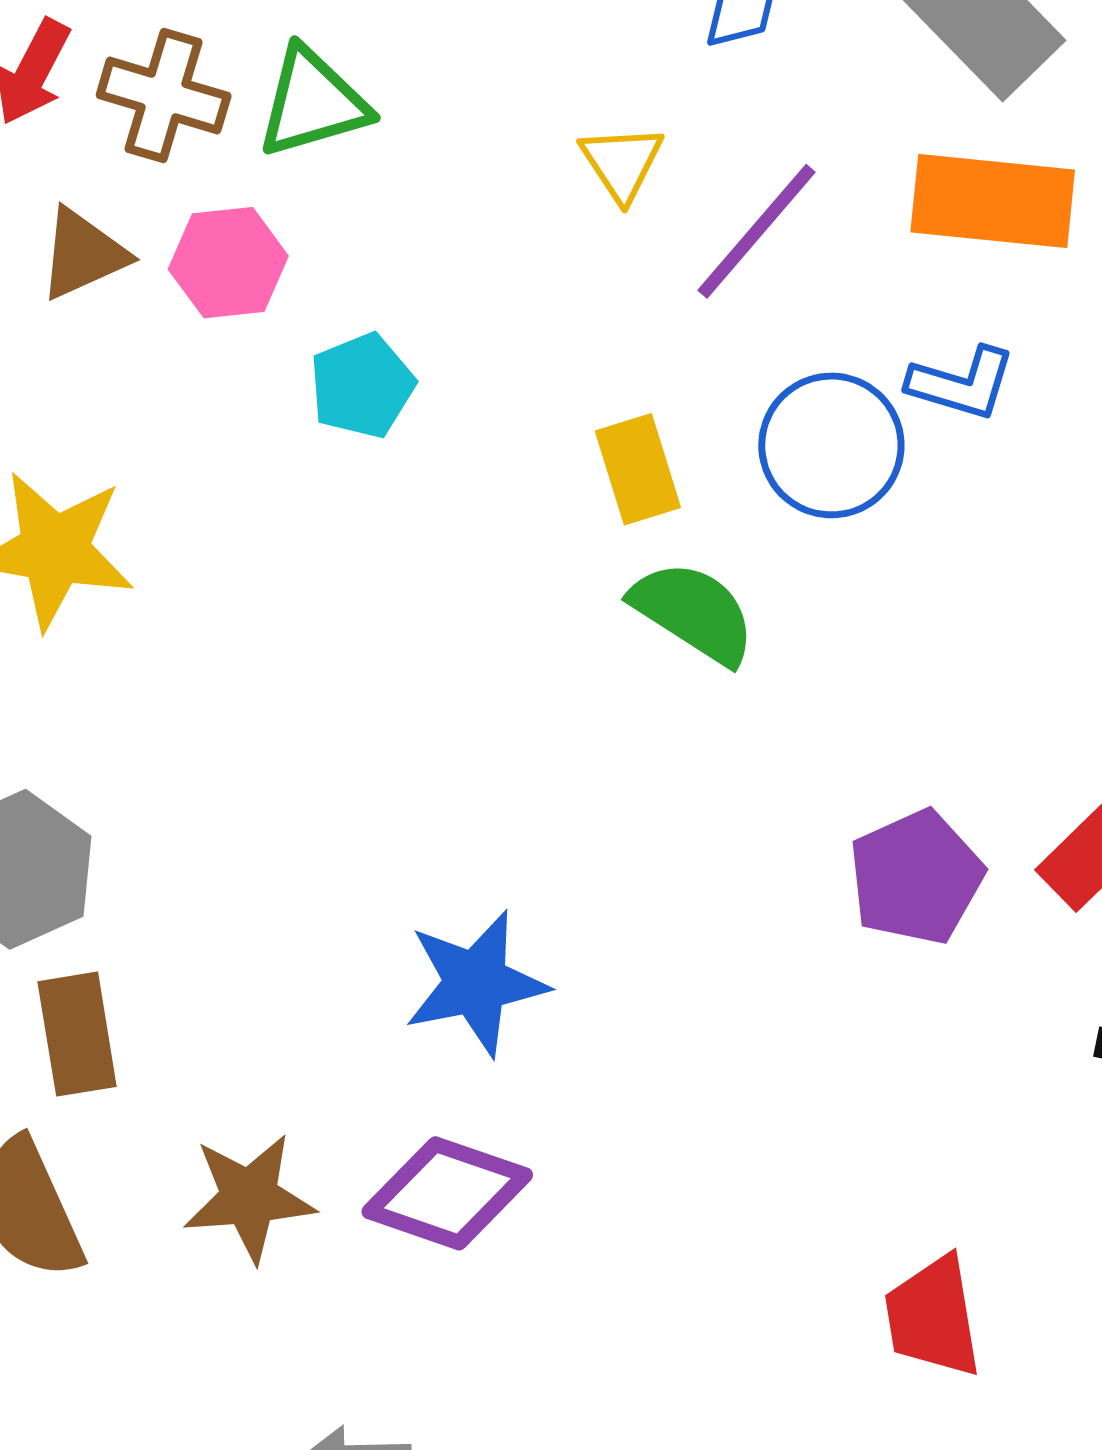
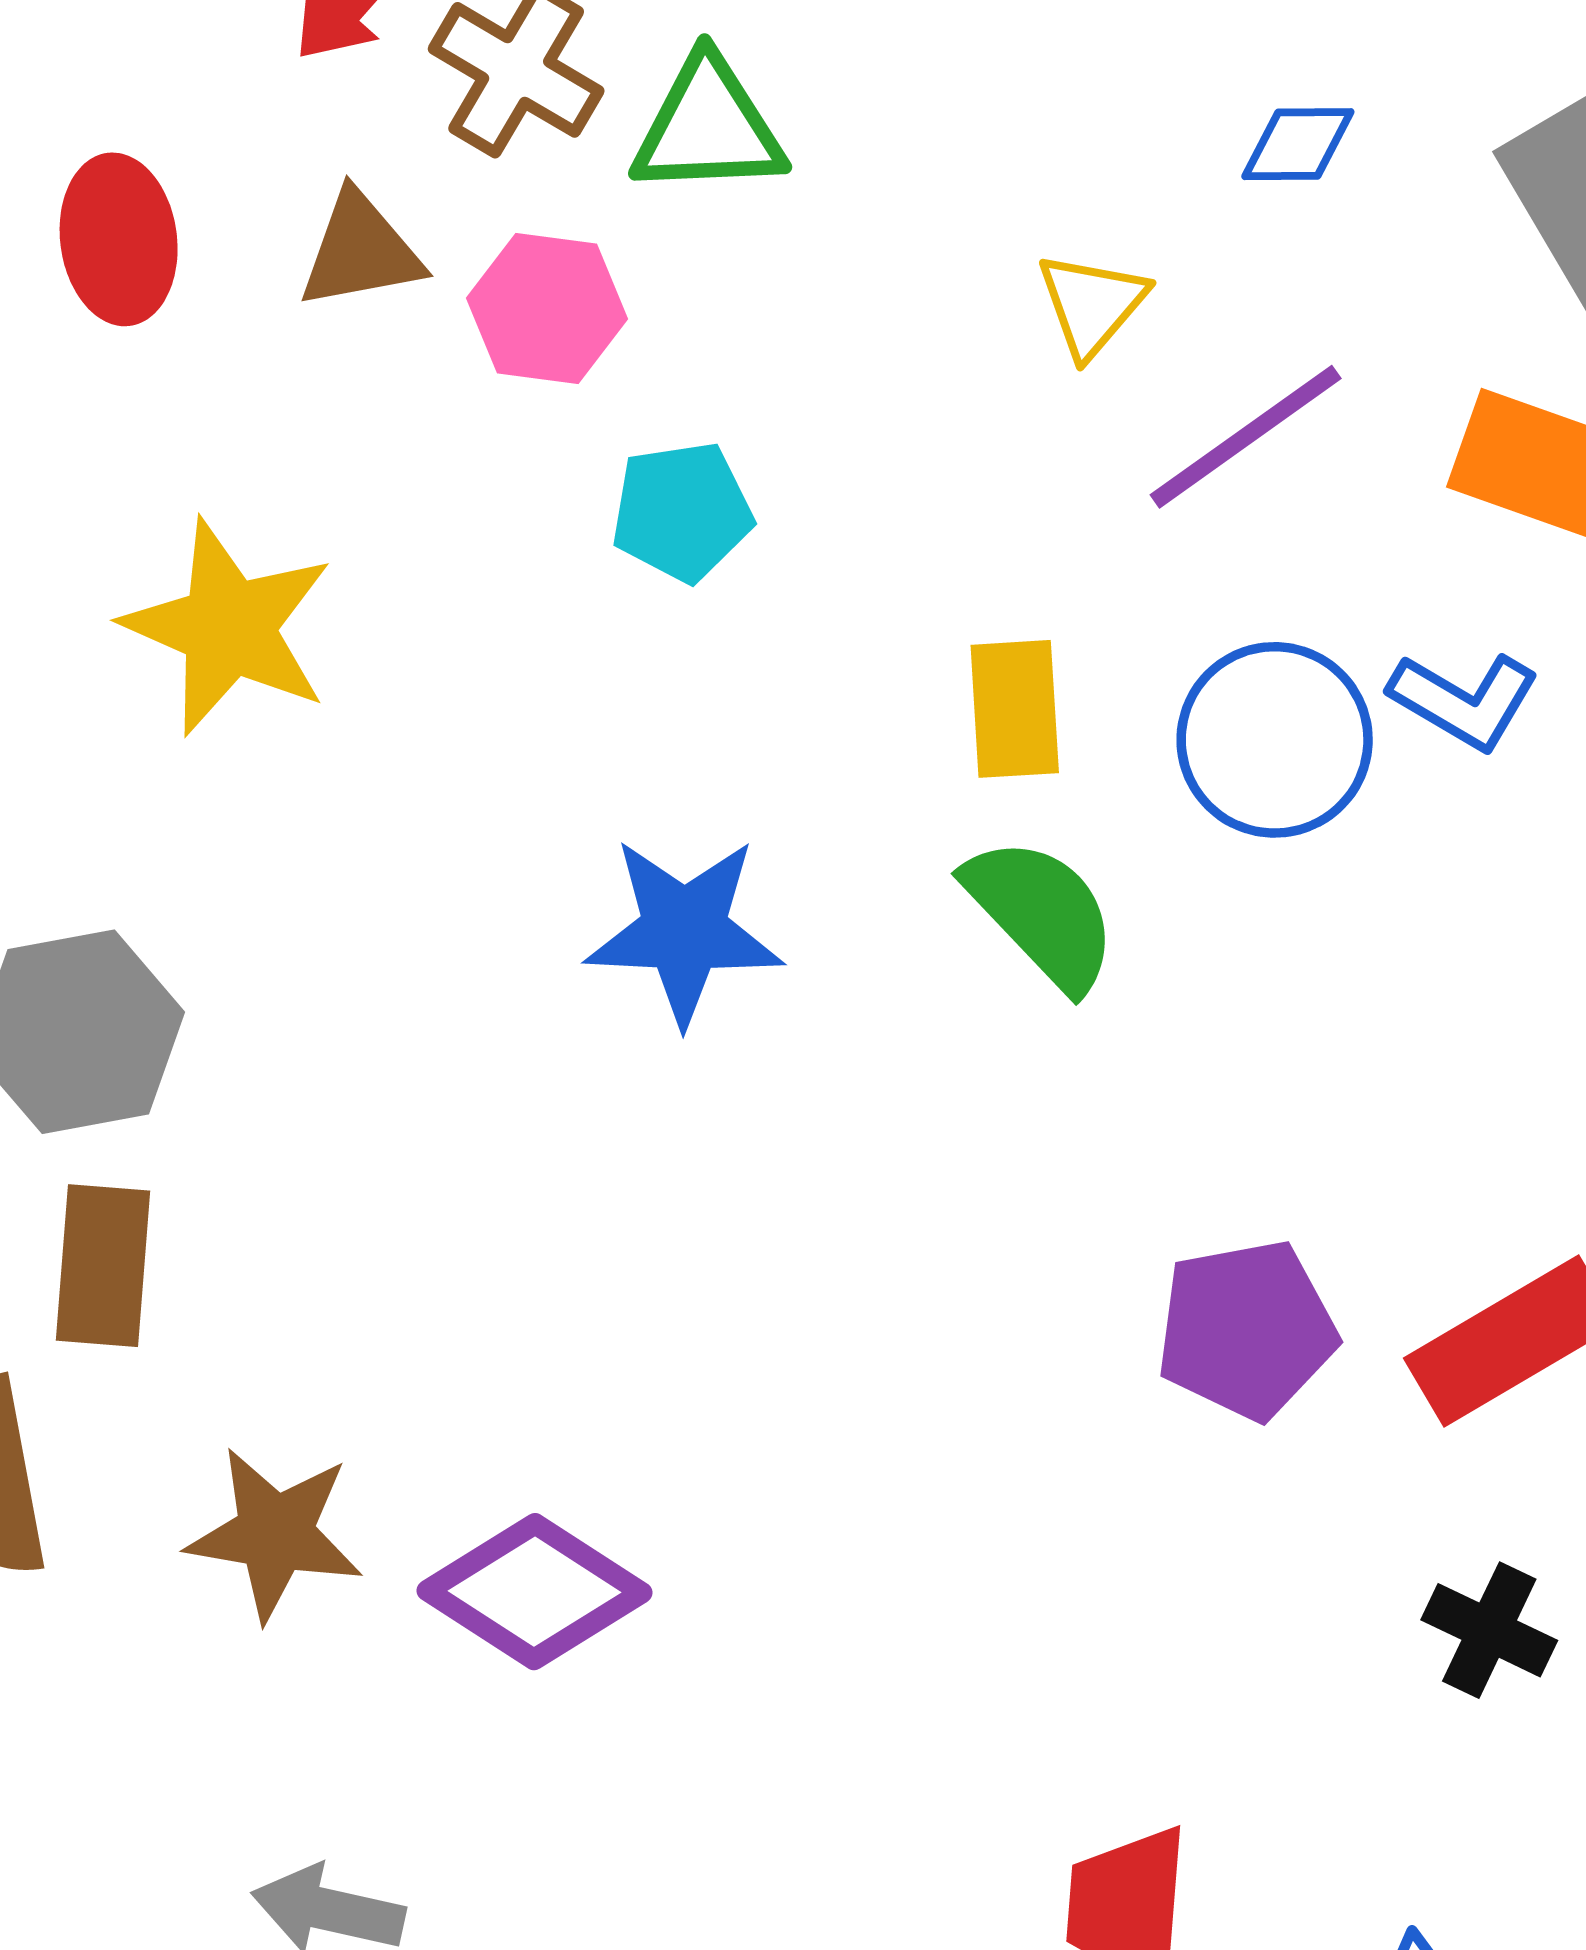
blue star: (476, 983) -> (684, 931), moved

